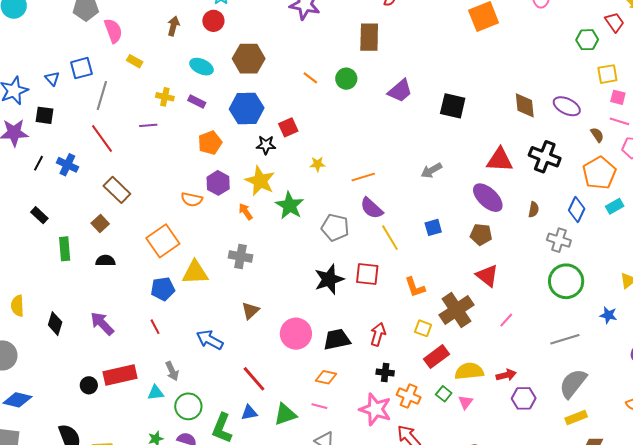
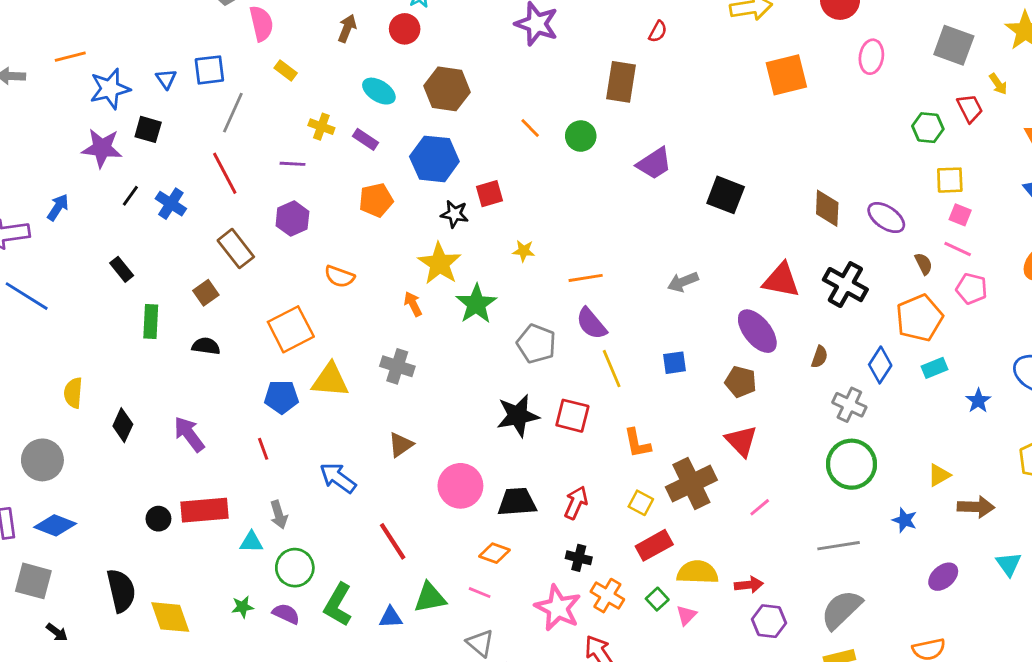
purple hexagon: (218, 183) -> (292, 219), moved
blue triangle: (249, 413) -> (391, 617), moved

